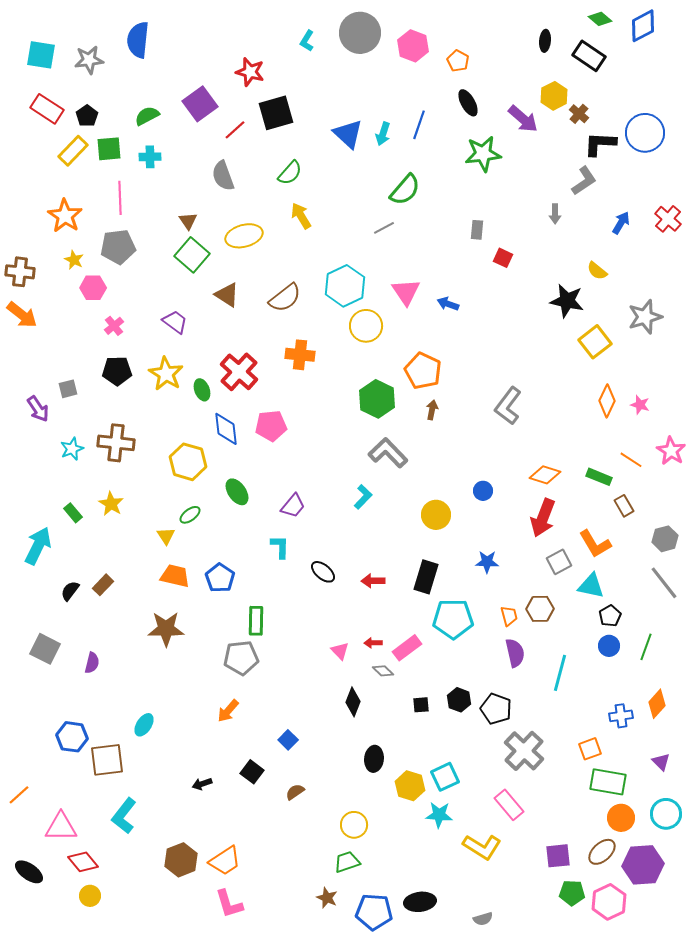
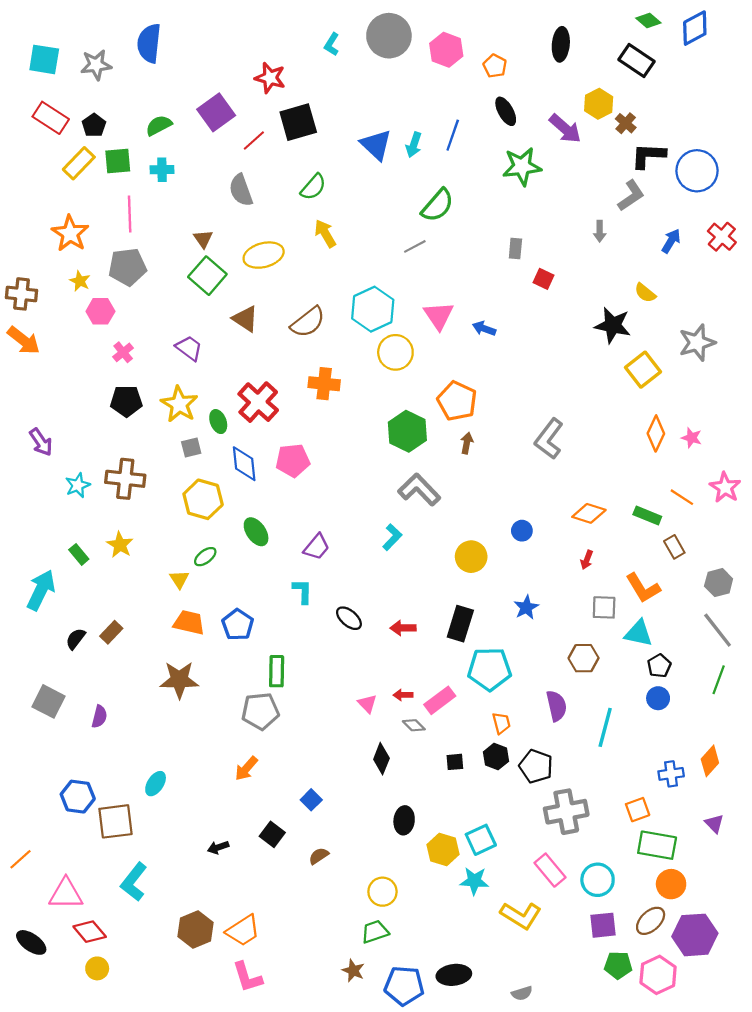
black ellipse: (545, 41) -> (561, 44), moved, size x1.4
blue circle: (645, 133) -> (697, 171), moved
gray square: (68, 389) -> (191, 447), moved
red arrow: (543, 518) -> (587, 560), size x0.5
blue star: (487, 562) -> (526, 607), turned -30
gray square: (559, 562) -> (604, 607), turned 30
orange trapezoid: (509, 616) -> (501, 723), moved
green line: (646, 647) -> (719, 680), moved
gray cross: (524, 751) -> (566, 812), turned 36
cyan circle: (666, 814) -> (598, 880), moved

